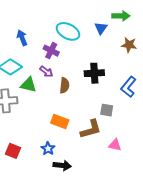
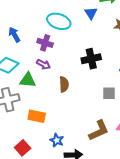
brown semicircle: (64, 85) -> (64, 84), moved
orange rectangle: (60, 121) -> (37, 116), moved
brown L-shape: (91, 129) -> (99, 130), moved
red square: (13, 151) -> (23, 148), turned 35

